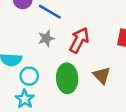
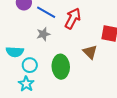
red arrow: (79, 40) -> (73, 18), moved
brown triangle: (102, 75) -> (90, 52), moved

